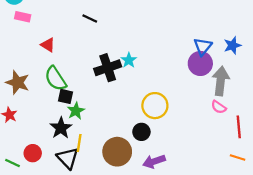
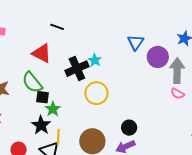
red triangle: (48, 45) -> (42, 53), moved, size x1.5
blue triangle: (203, 47) -> (135, 42), moved
yellow circle: (155, 106) -> (96, 93), moved
black circle: (141, 132) -> (129, 128), moved

